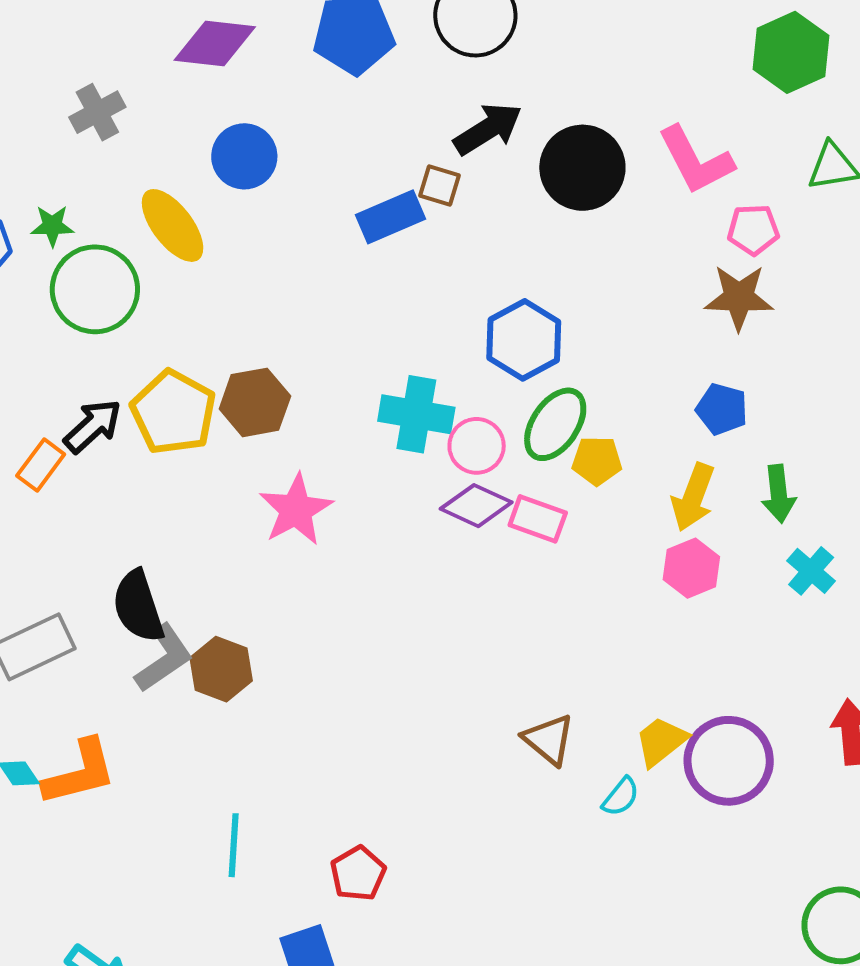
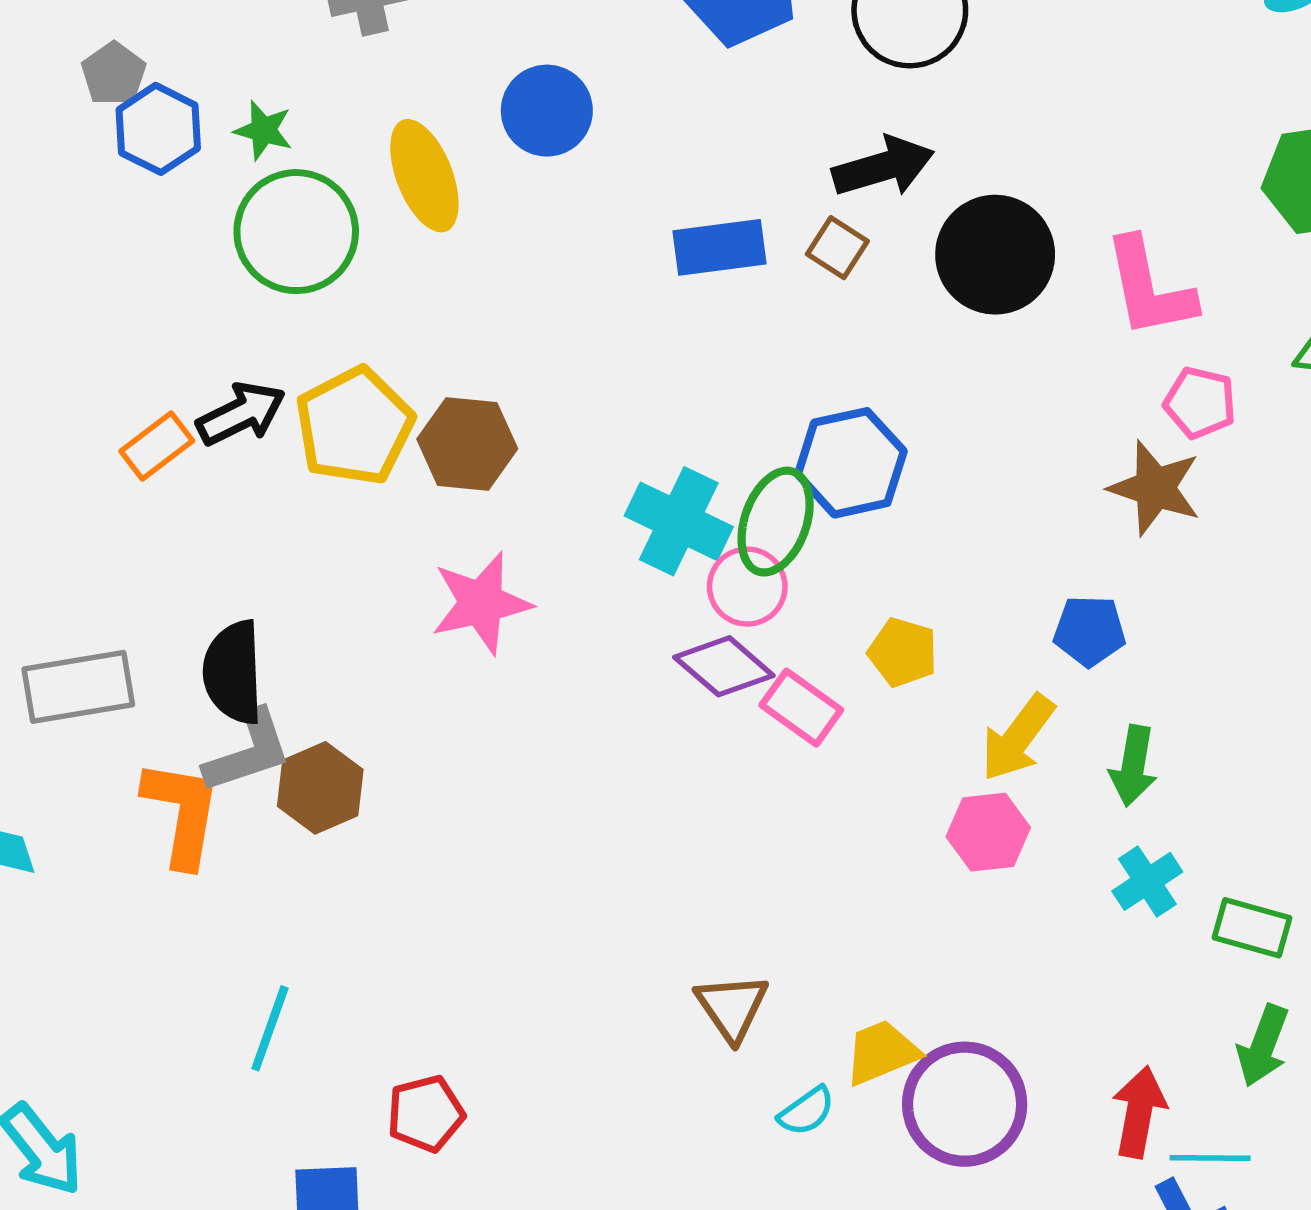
brown square: (440, 185) -> (837, 248), moved
blue pentagon: (722, 409) -> (1090, 631), turned -30
green ellipse: (555, 424) -> (776, 522), moved, turned -30
orange L-shape: (80, 773) -> (182, 813), moved, turned -82

